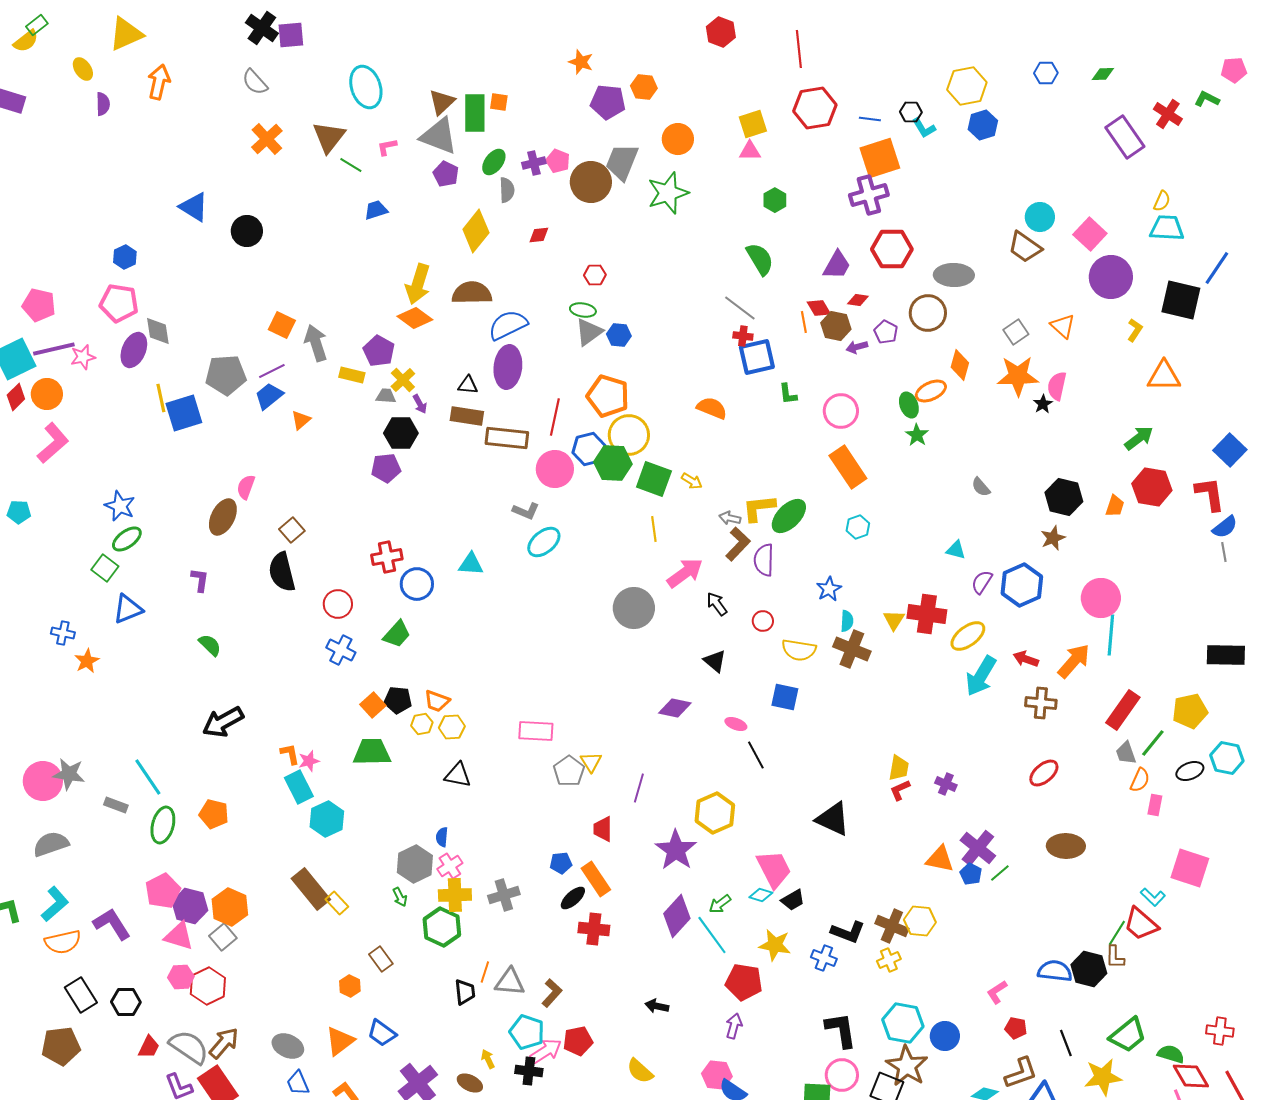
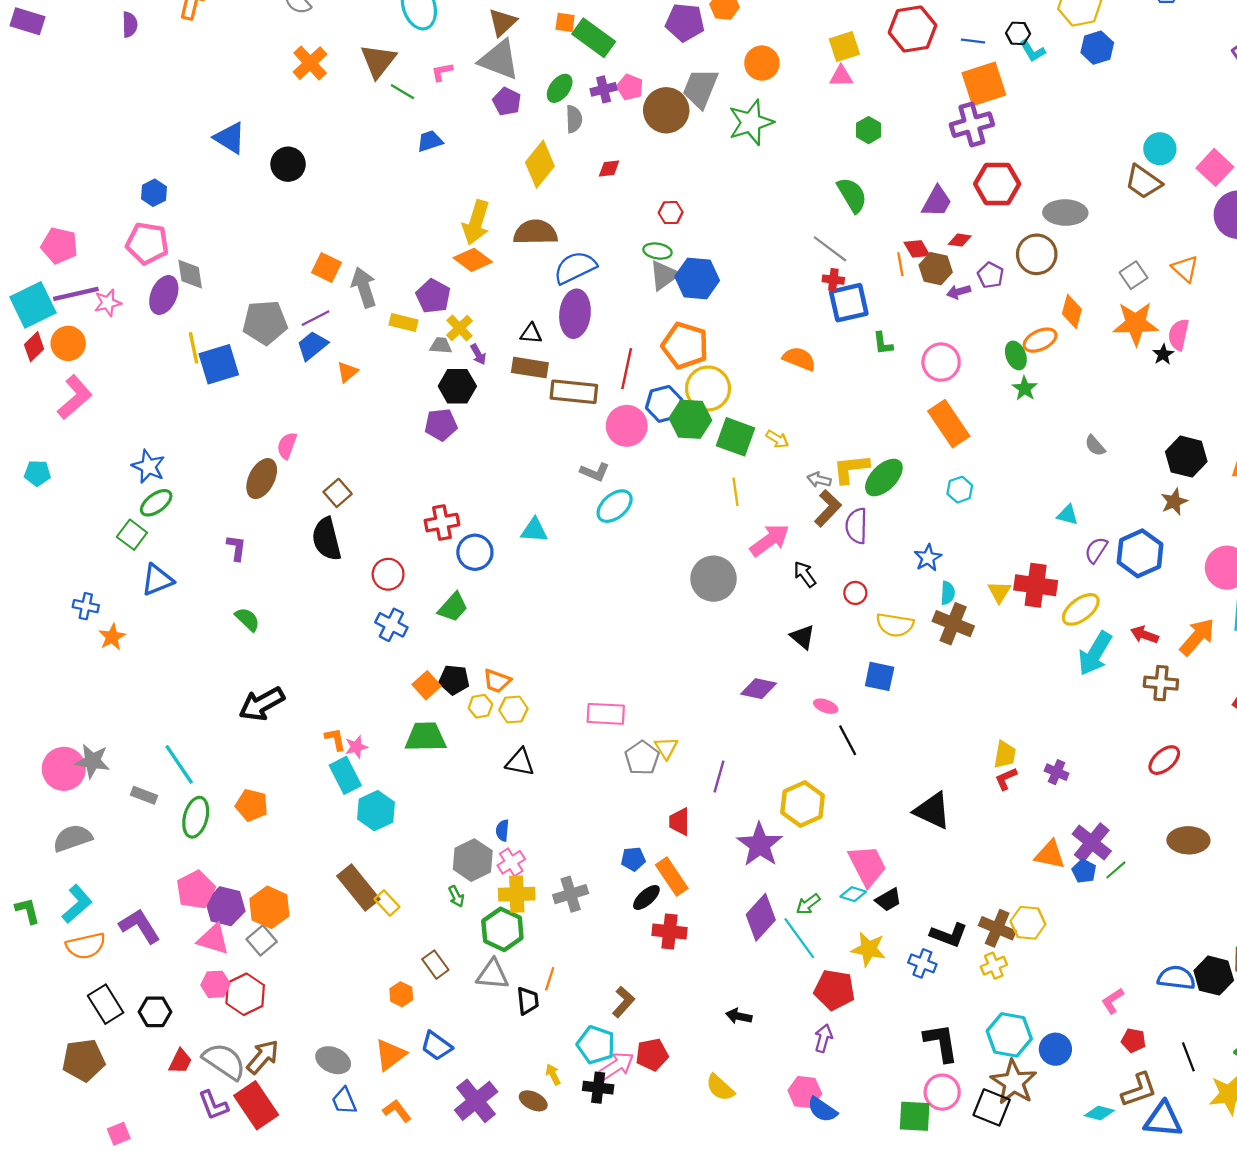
green rectangle: (475, 113) -> (594, 38), moved, turned -54
blue hexagon: (619, 335) -> (697, 279), size x1.6
gray triangle: (510, 982) -> (493, 974), moved

